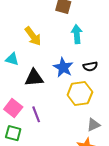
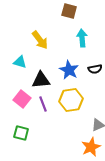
yellow hexagon: (80, 94) -> (71, 100), moved
pink square: (13, 108) -> (22, 99), moved
purple line: (36, 114) -> (43, 104), moved

